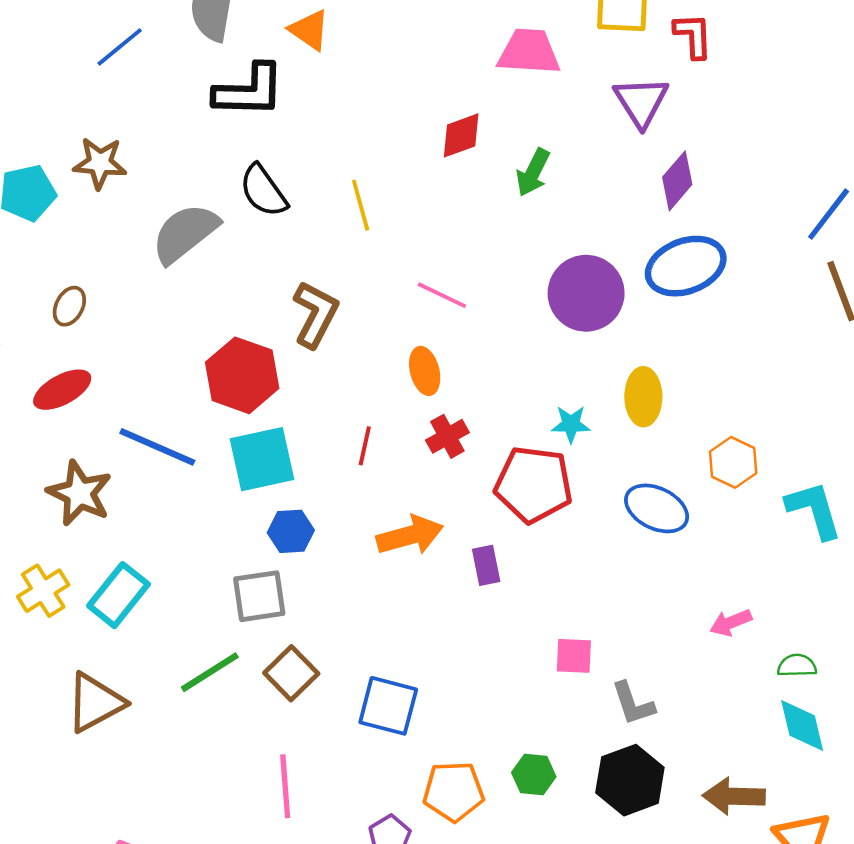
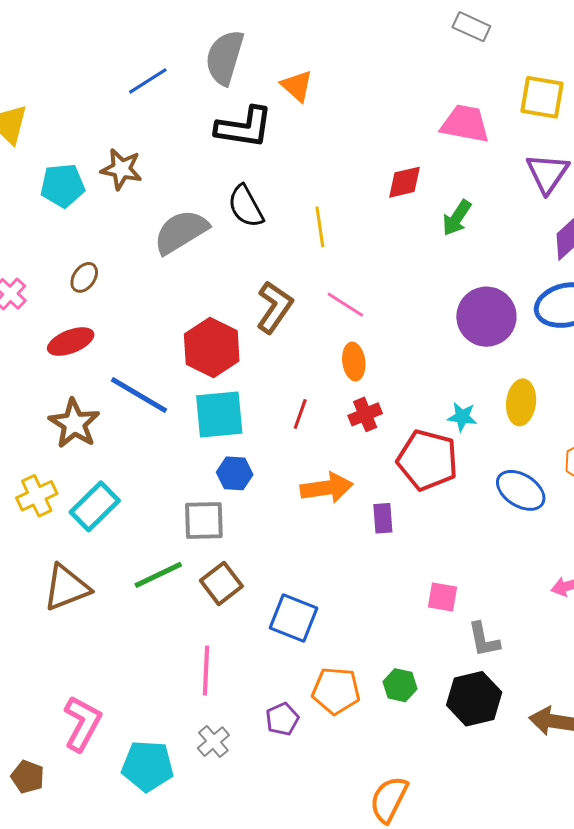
pink line: (442, 295) -> (345, 305), moved

